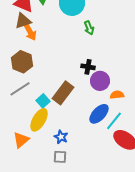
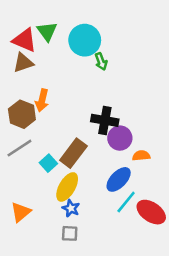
green arrow: (89, 28) -> (101, 61), moved
orange arrow: (30, 32) -> (42, 100), moved, turned 42
black cross: (88, 67) -> (105, 120), size x1.5
yellow ellipse: (39, 120) -> (67, 187), moved
cyan line: (114, 121) -> (126, 202), moved

